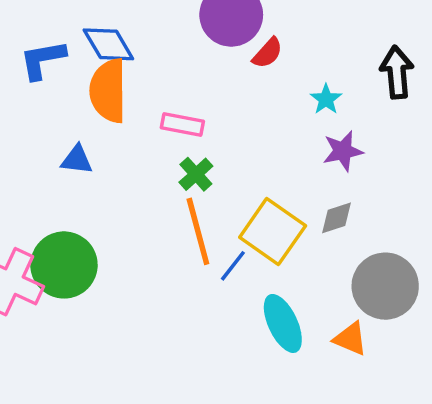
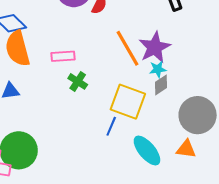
cyan star: (326, 99) -> (158, 69), moved, turned -30
purple star: (343, 151) -> (155, 47), size x1.4
orange line: (198, 231) -> (128, 48), moved

